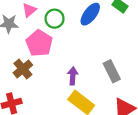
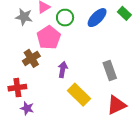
purple arrow: (73, 76) -> (63, 69), moved

